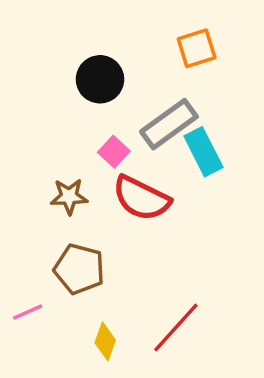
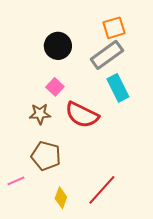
gray rectangle: (169, 124) -> (107, 55), moved
pink square: (114, 152) -> (55, 87), moved

